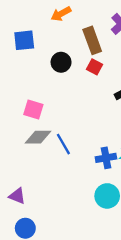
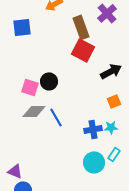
black circle: (61, 62) -> (49, 81), moved
red square: (94, 67) -> (83, 50), size x1.6
purple triangle: (17, 196) -> (15, 171), moved

